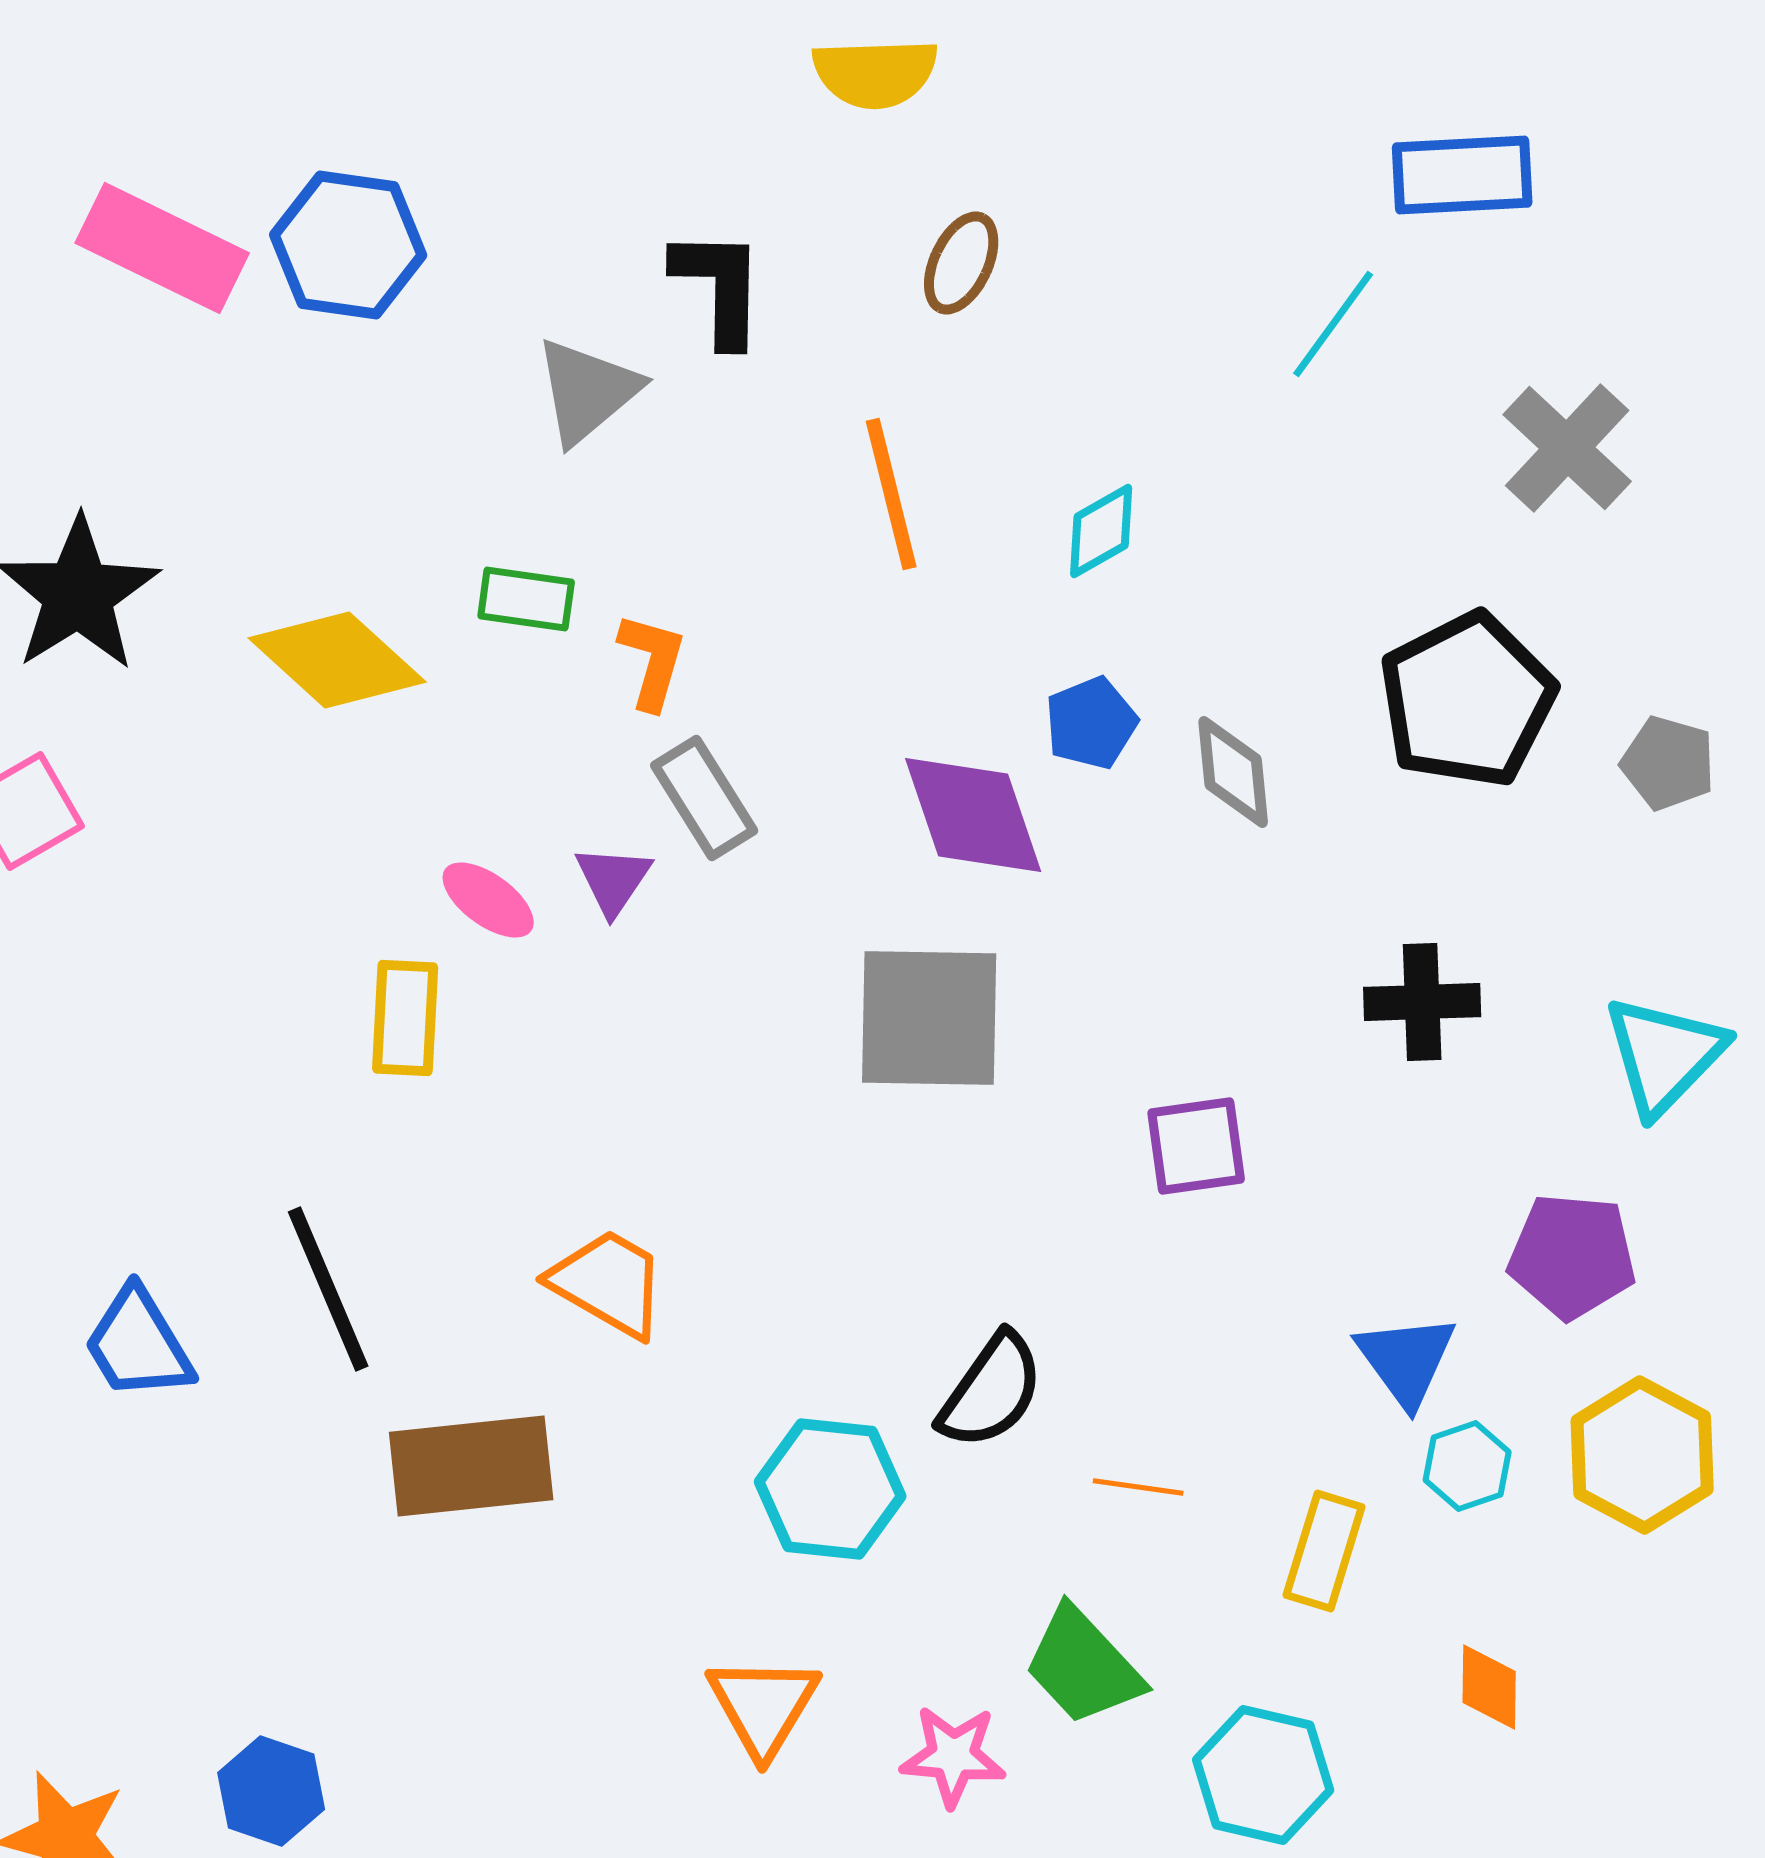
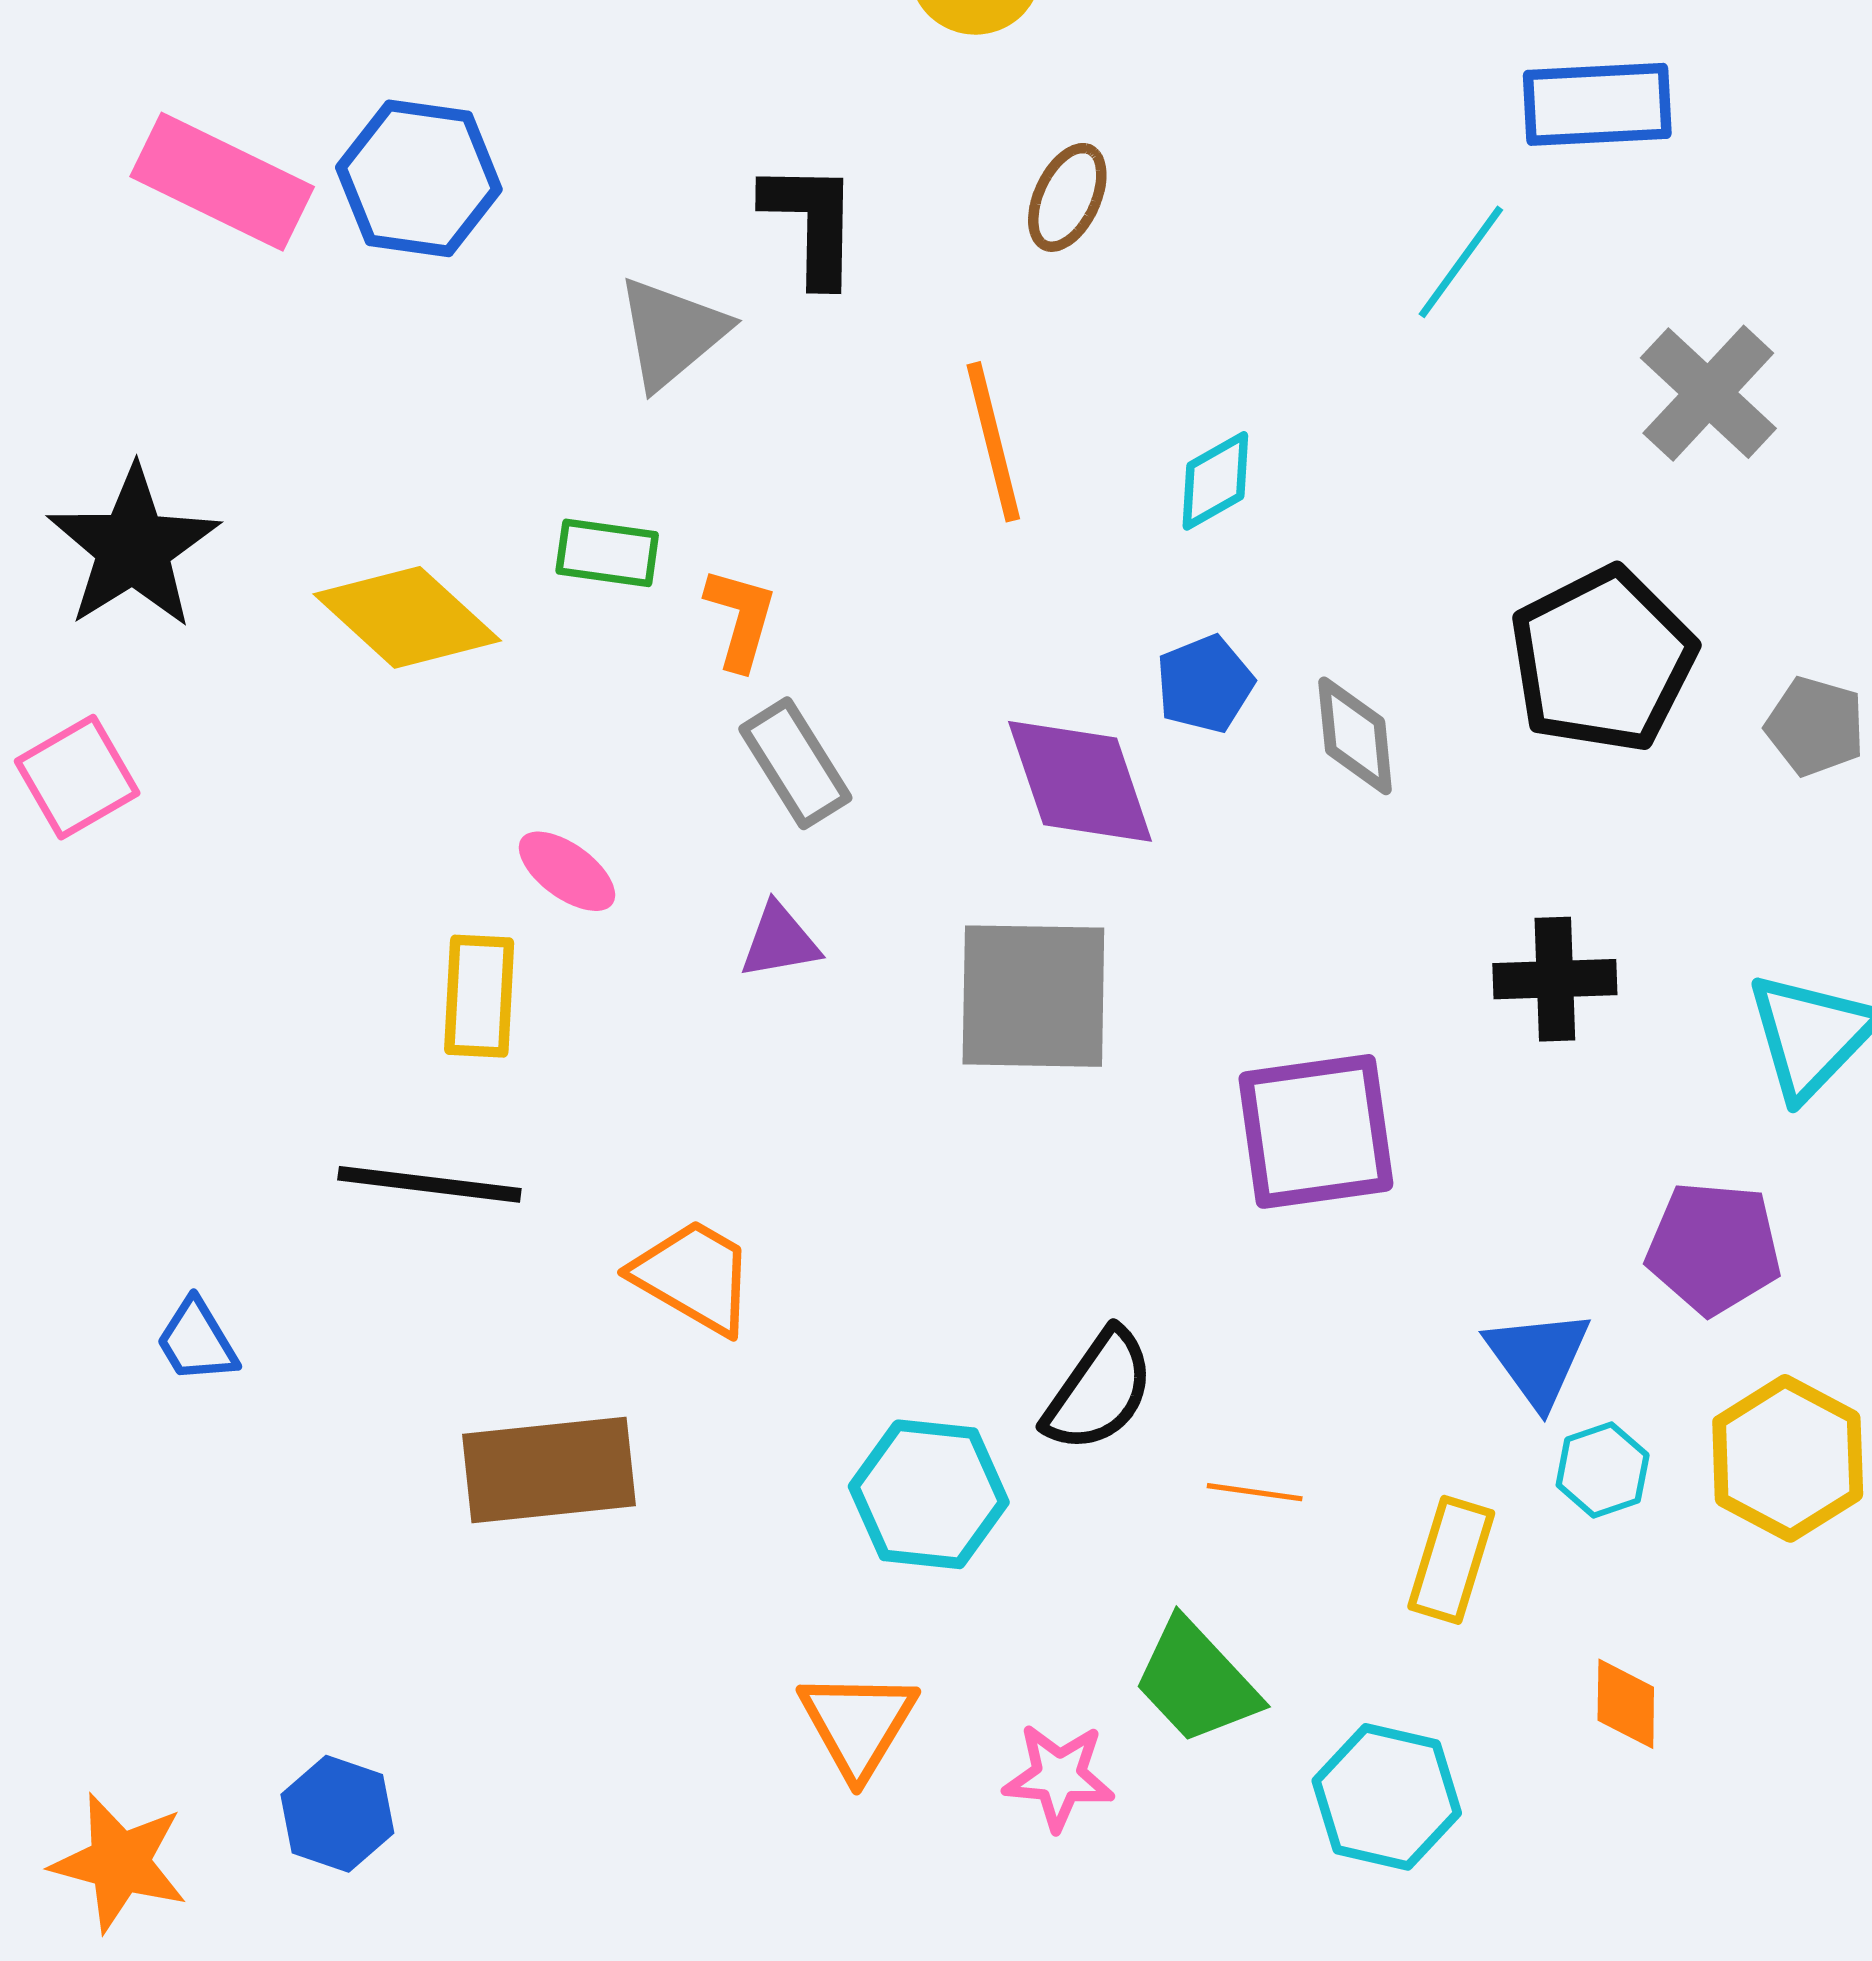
purple triangle: (613, 880) -> (780, 941), moved, turned 46
purple square: (1196, 1146) -> (1316, 1131), size x1.5
black line: (328, 1289) -> (429, 1184), moved, turned -60
blue trapezoid: (138, 1344) -> (197, 1341), size x0.7

